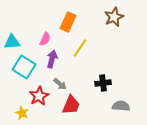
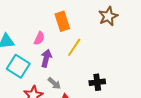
orange rectangle: (68, 22) -> (62, 21), turned -42

